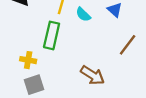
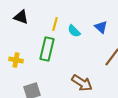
yellow cross: (28, 60) -> (16, 60), moved

